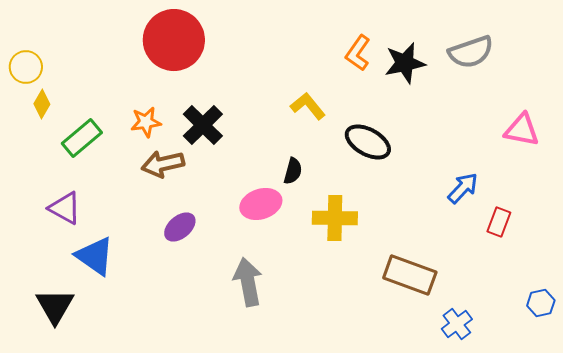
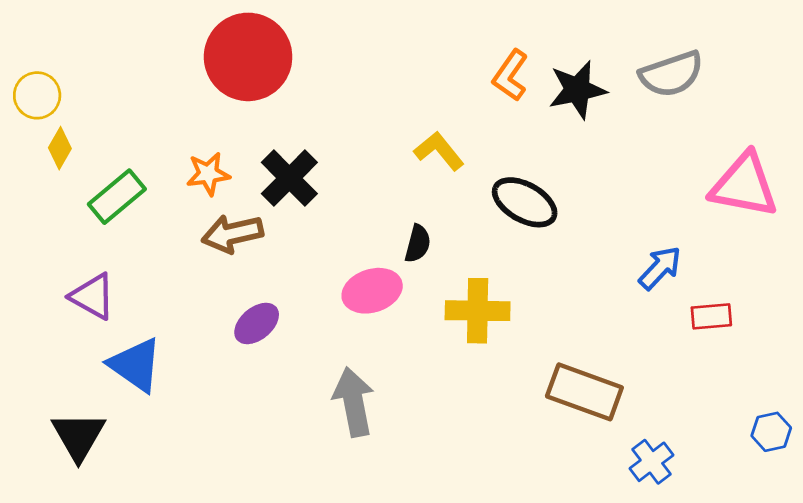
pink triangle: (522, 130) -> (744, 185), size x1.4
red rectangle: (499, 222) -> (711, 316), turned 64

